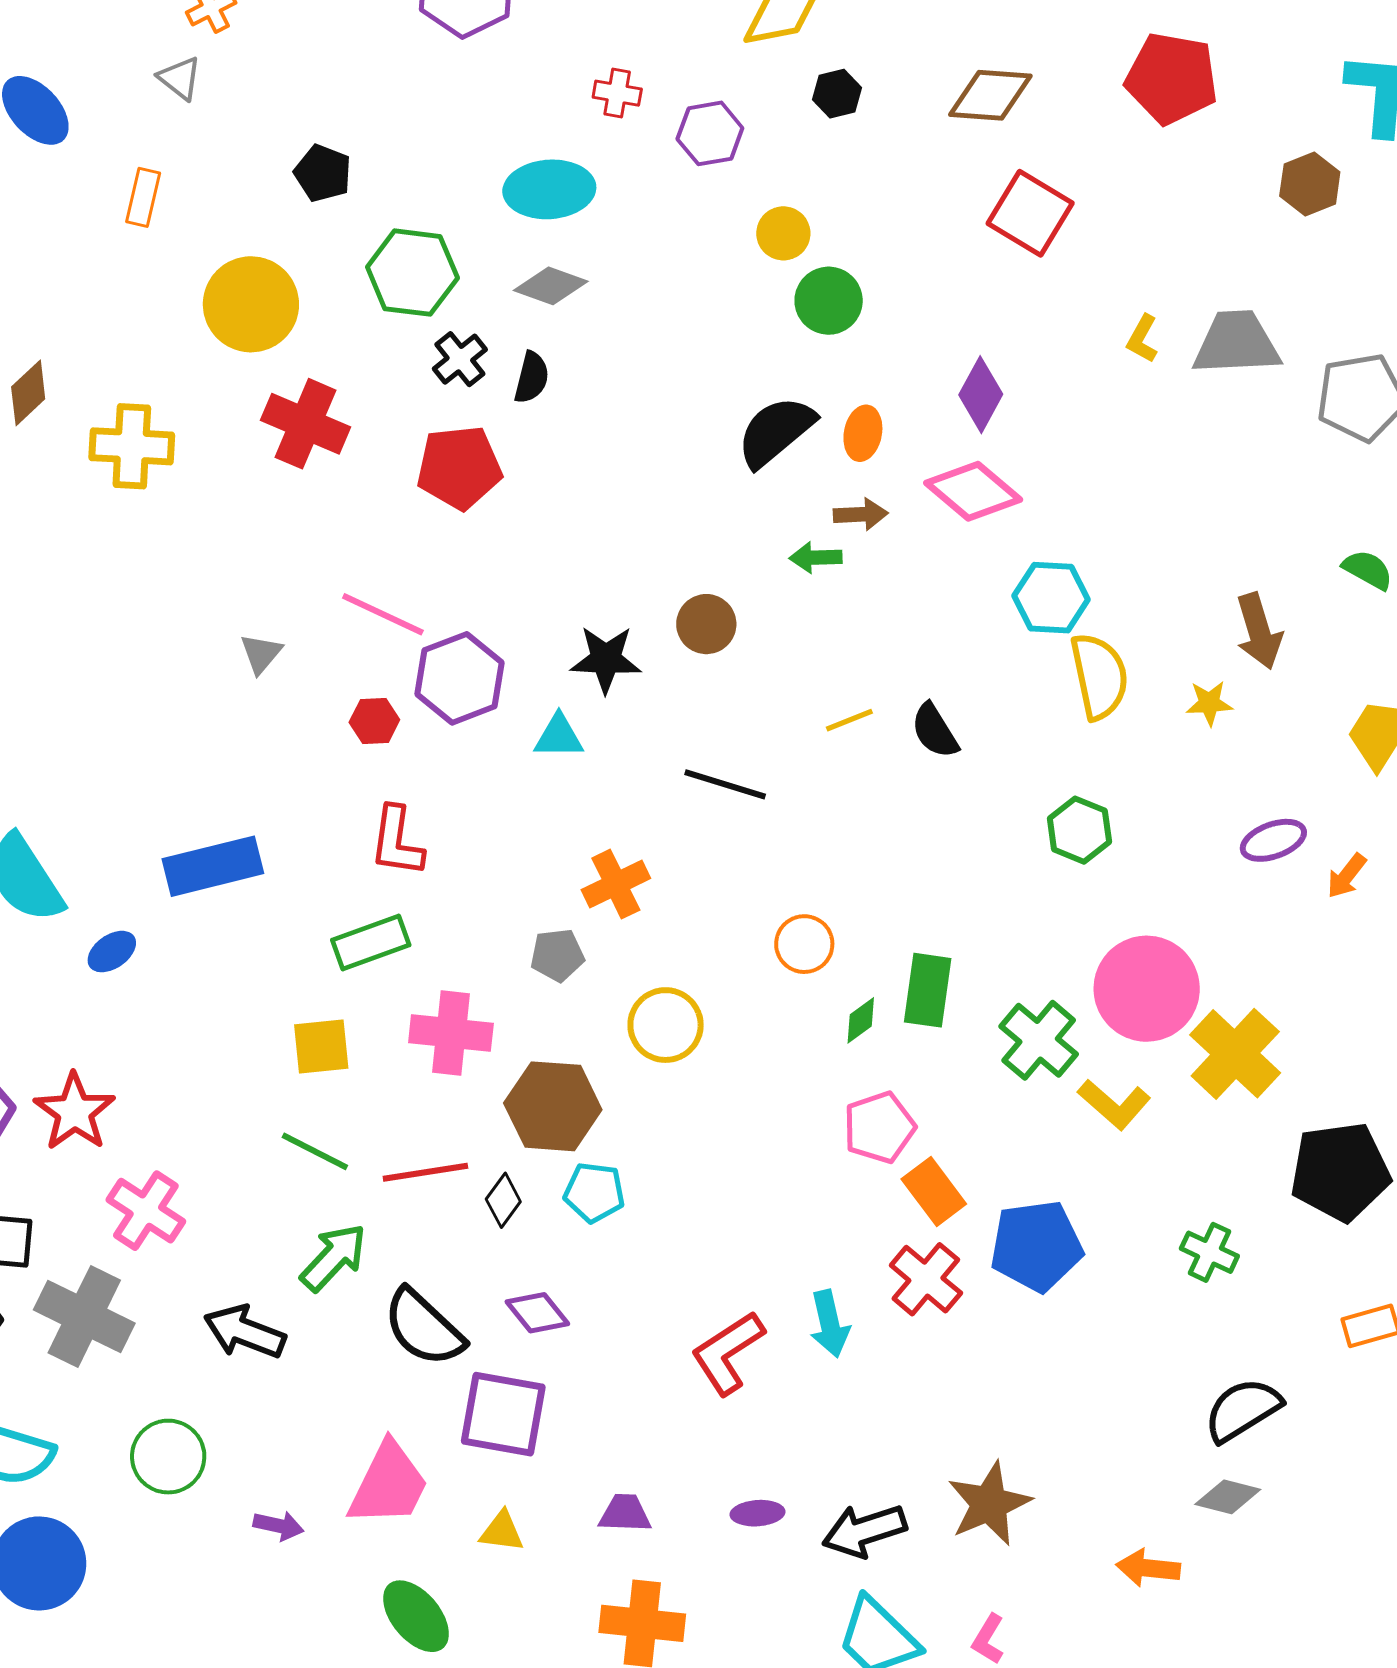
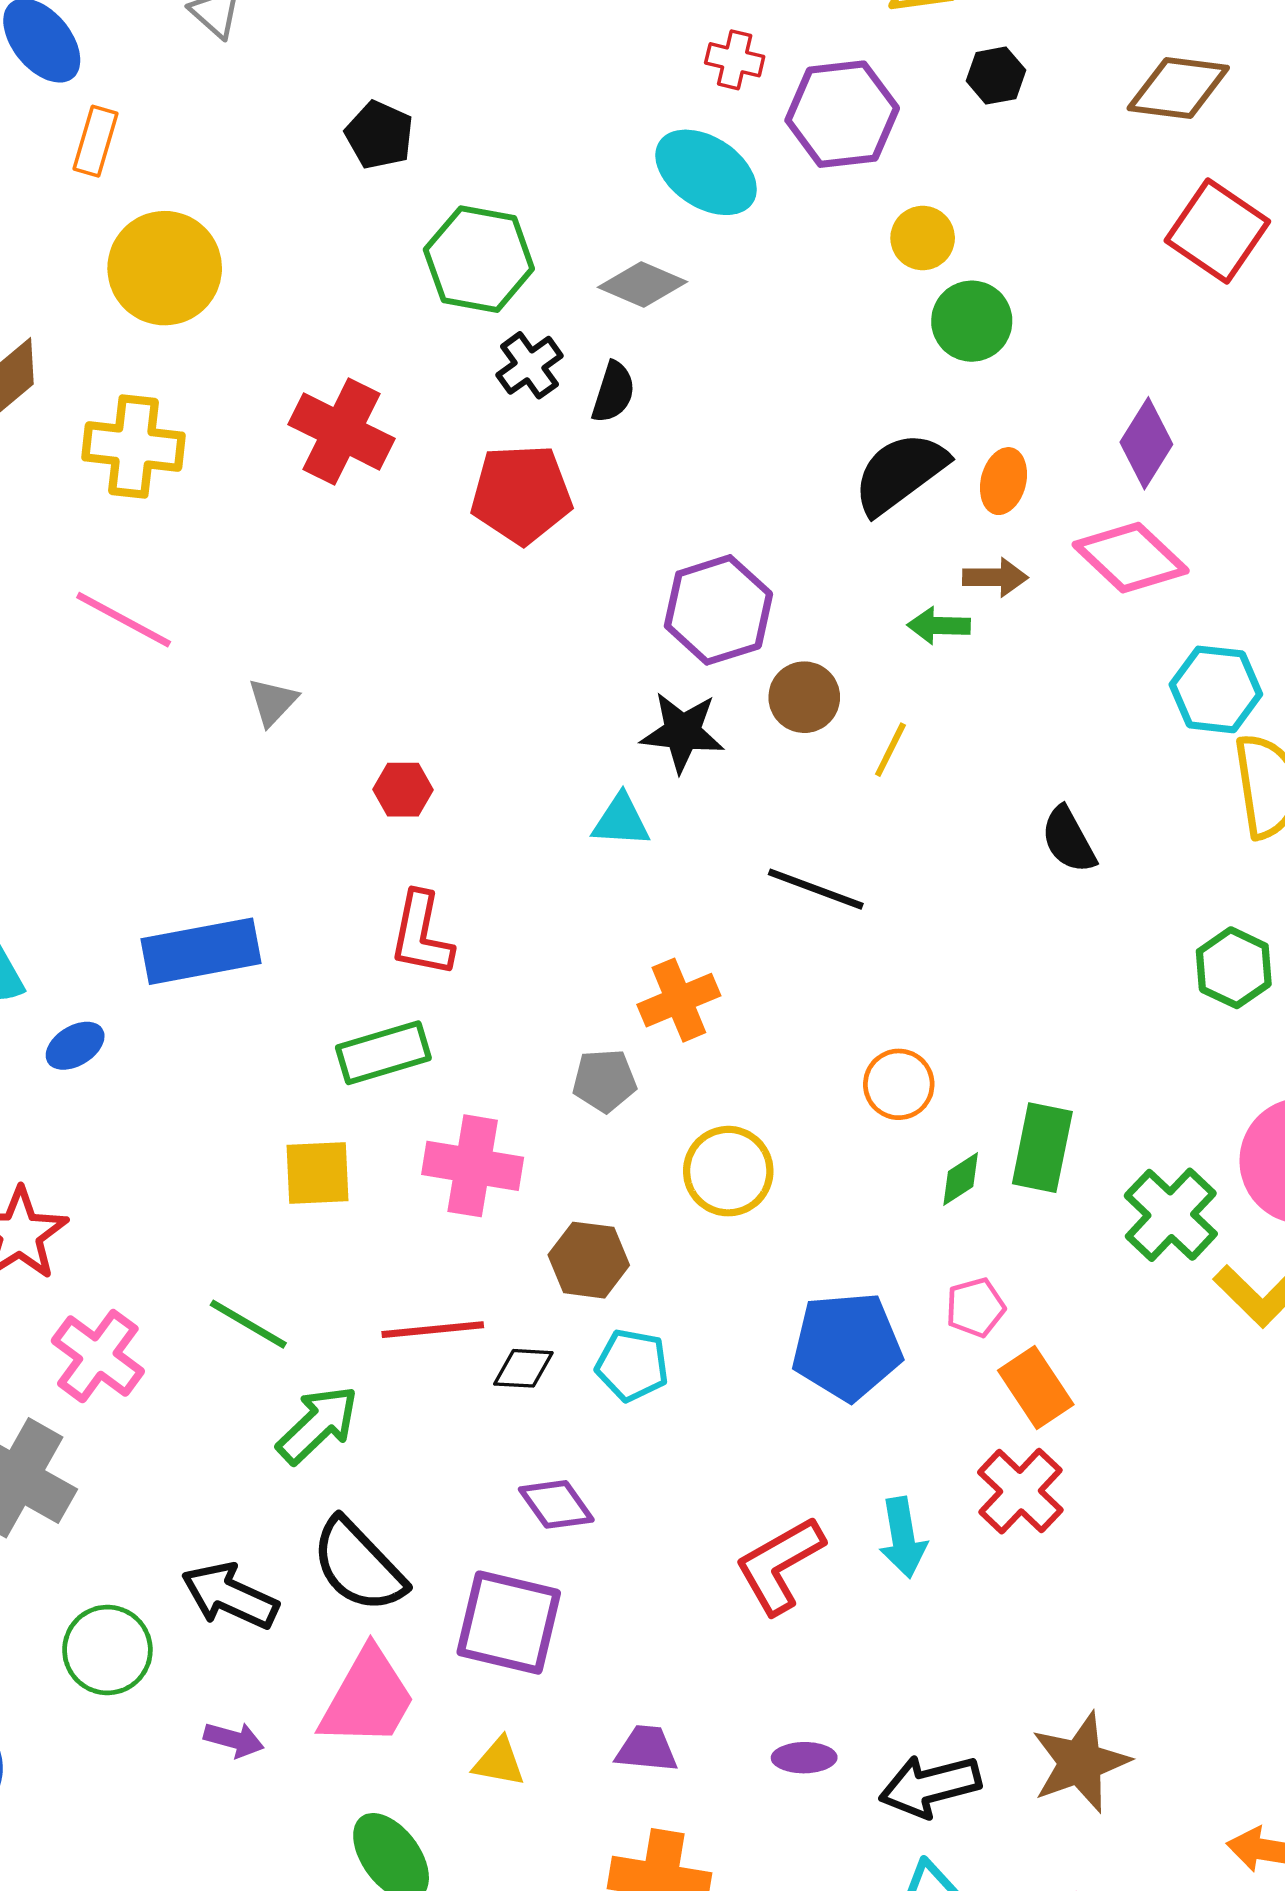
purple hexagon: (710, 133) -> (842, 114), size x1.4
cyan ellipse: (549, 189) -> (706, 172), moved, turned 34
orange rectangle: (143, 197) -> (96, 141), moved
yellow circle: (251, 304) -> (165, 268), moved
pink line: (383, 614) -> (124, 620), moved
purple hexagon: (460, 678) -> (718, 610), moved
yellow line: (849, 720) -> (890, 750), moved, turned -45
brown hexagon: (553, 1106) -> (589, 1260), size x0.7
pink pentagon: (879, 1127) -> (975, 1307), size x0.7
green line: (315, 1151) -> (248, 1324), moved
black diamond: (503, 1200) -> (523, 1368), turned 54
blue pentagon: (1036, 1246) -> (847, 1346), moved
black semicircle: (424, 1328) -> (358, 1565), moved
black arrow: (245, 1332) -> (230, 1596), moved

